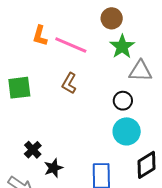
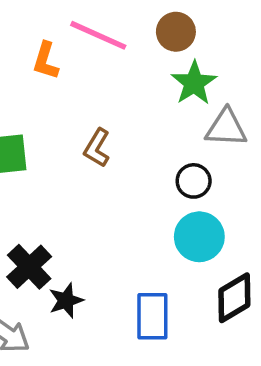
pink line: (71, 45) -> (98, 35), moved
black cross: (33, 150) -> (29, 267), size x1.4

